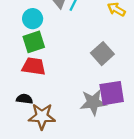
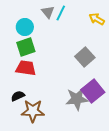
purple square: (112, 93) -> (93, 91), turned -30
black semicircle: (24, 99) -> (18, 96), turned -32

